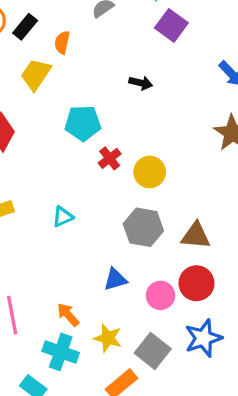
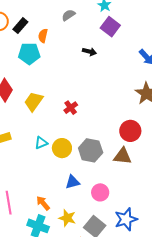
yellow trapezoid: (36, 74) -> (34, 101), moved
black arrow: (141, 83) -> (89, 52), moved
cyan pentagon: (83, 123) -> (29, 54), moved
yellow circle: (150, 172) -> (62, 148), moved
red circle: (196, 283) -> (130, 131), moved

